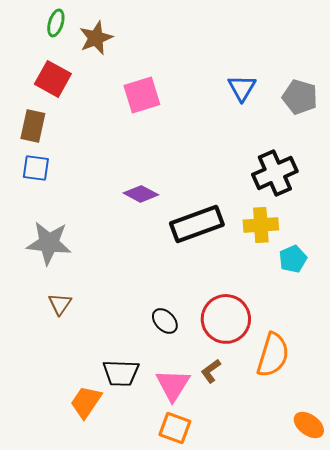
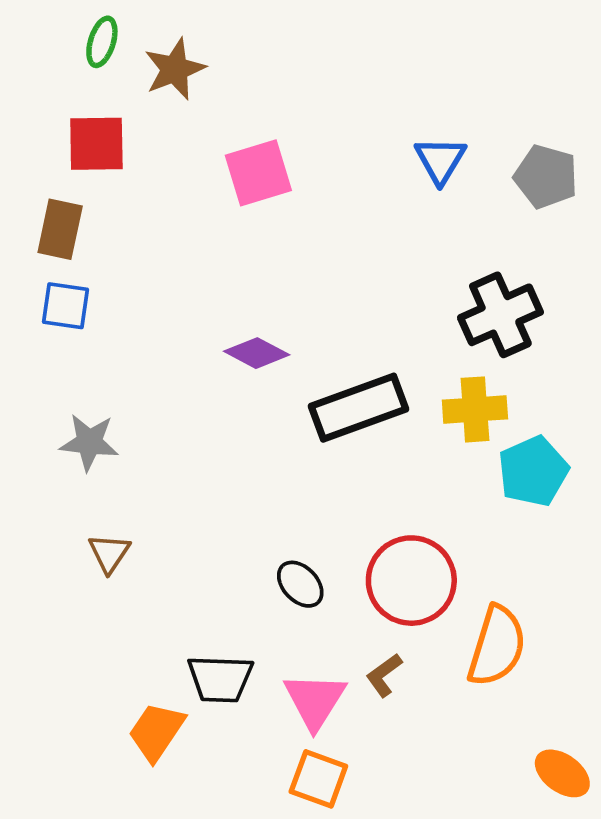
red square: (53, 79) -> (96, 144), turned -30
gray star: (49, 243) -> (89, 442), size x0.7
cyan pentagon: (293, 259) -> (533, 471), size x1.4

